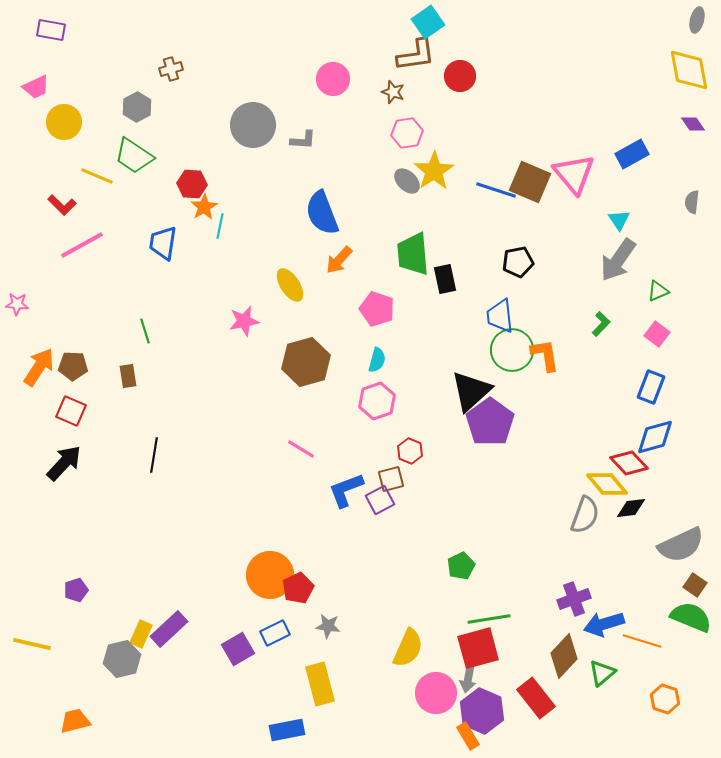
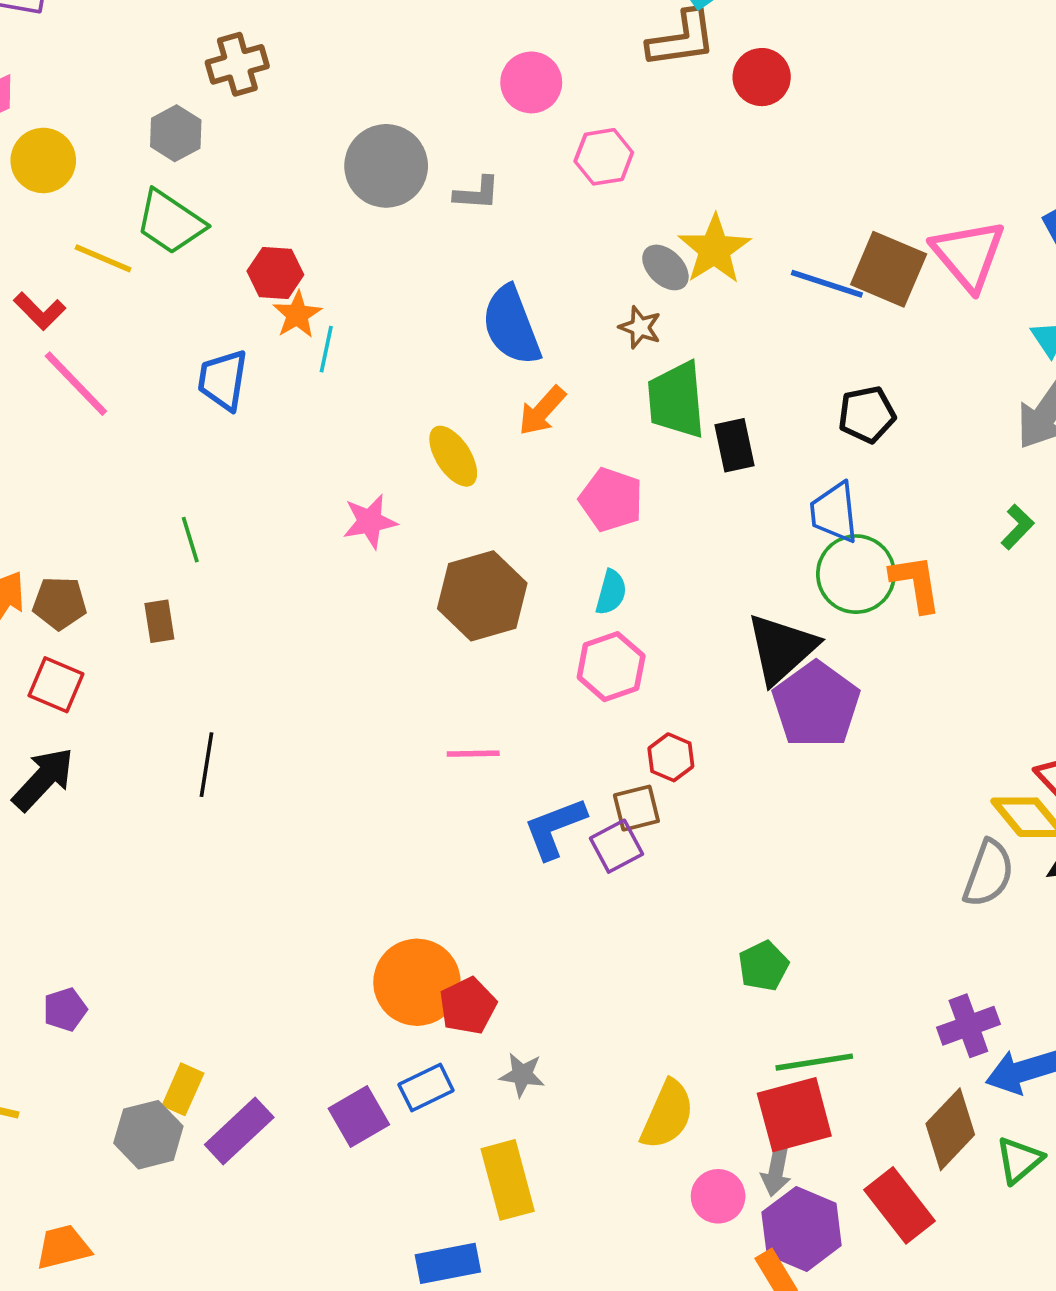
brown cross: (171, 69) -> (237, 64), size x1.4
brown star: (393, 92) -> (640, 327), moved
pink hexagon: (407, 133) -> (604, 157), moved
pink line: (82, 245) -> (76, 384), turned 75
pink line: (301, 449) -> (473, 754), turned -32
purple rectangle: (169, 629) -> (239, 1131), moved
pink circle: (436, 693) -> (718, 1196), size x0.7

